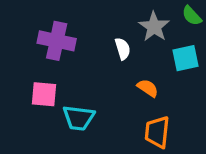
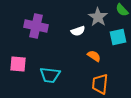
white semicircle: (123, 49) -> (78, 31), turned 88
pink square: (44, 94) -> (18, 64), moved

